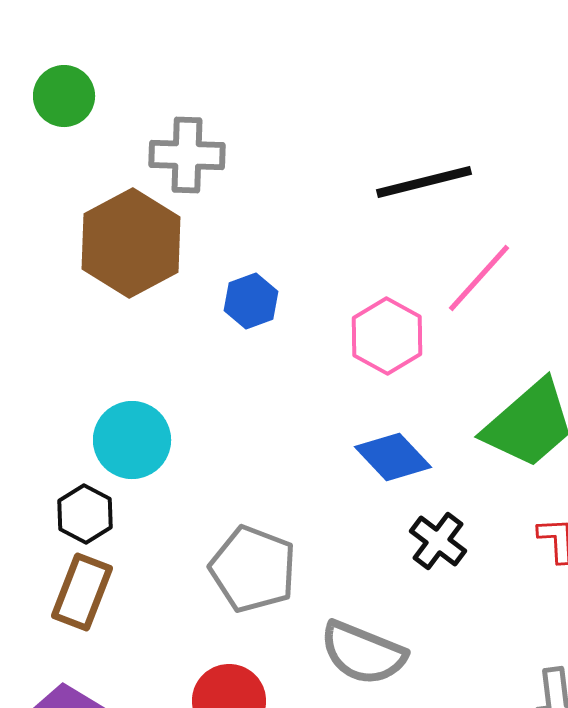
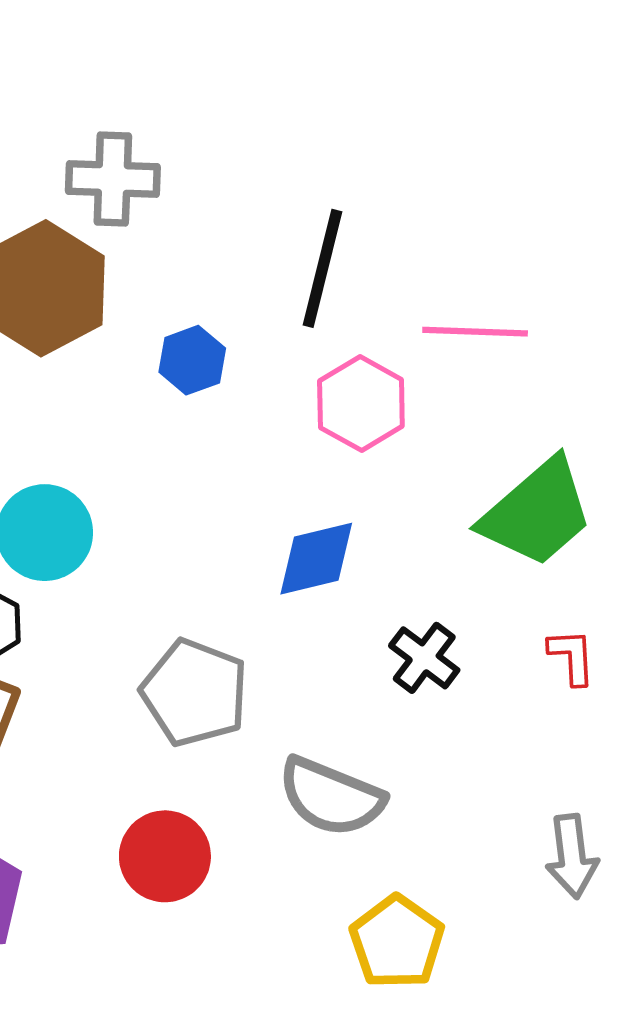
black line: (424, 182) -> (322, 268), moved, turned -62
pink line: (479, 278) -> (475, 332), turned 50
blue diamond: (393, 457) -> (316, 559), moved, turned -60

